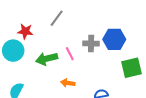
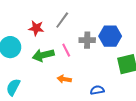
gray line: (57, 18) -> (62, 20), moved
red star: (25, 31) -> (36, 28), moved

